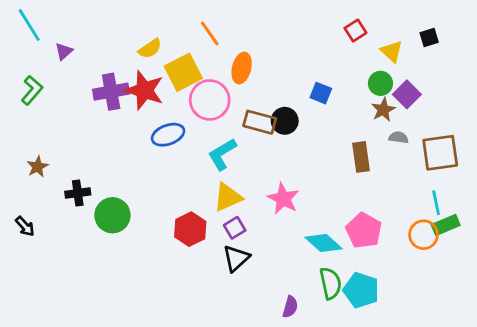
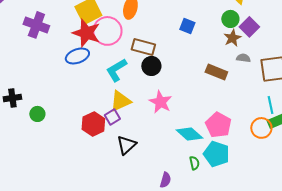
red star: (144, 90) -> (86, 33), moved
purple cross: (111, 92) -> (36, 25), turned 30
black circle: (285, 121) -> (151, 66), moved
brown rectangle: (361, 157) -> (216, 72), turned -60
green circle: (112, 215) -> (37, 114), size x0.6
purple square: (235, 228) -> (112, 117), moved
green semicircle: (330, 283) -> (194, 163), size x0.6
cyan pentagon: (361, 290) -> (216, 154), moved

